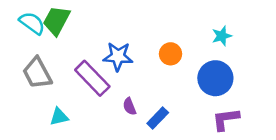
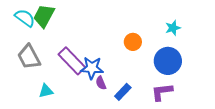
blue star: (118, 56) -> (92, 68), moved
purple L-shape: (226, 119) -> (162, 92), moved

